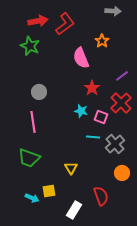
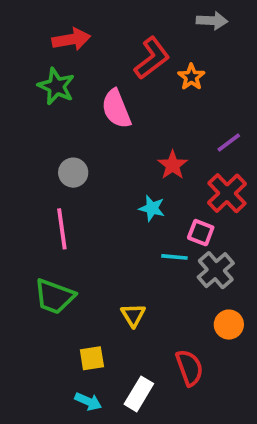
red L-shape: (65, 24) -> (152, 58), moved
pink semicircle: (81, 58) -> (116, 109), moved
pink square: (101, 117) -> (201, 233), moved
cyan arrow: (32, 198) -> (88, 401), moved

